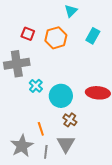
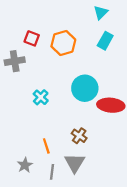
cyan triangle: (71, 11) -> (101, 12), moved
gray cross: (17, 64) -> (15, 61), moved, size x0.7
cyan circle: (61, 96) -> (85, 88), moved
gray star: (22, 146) -> (25, 165), size x0.6

